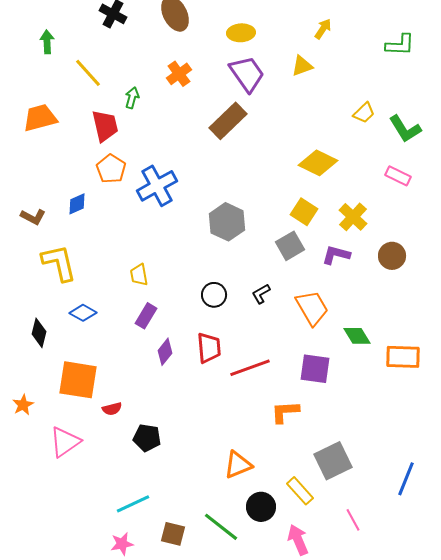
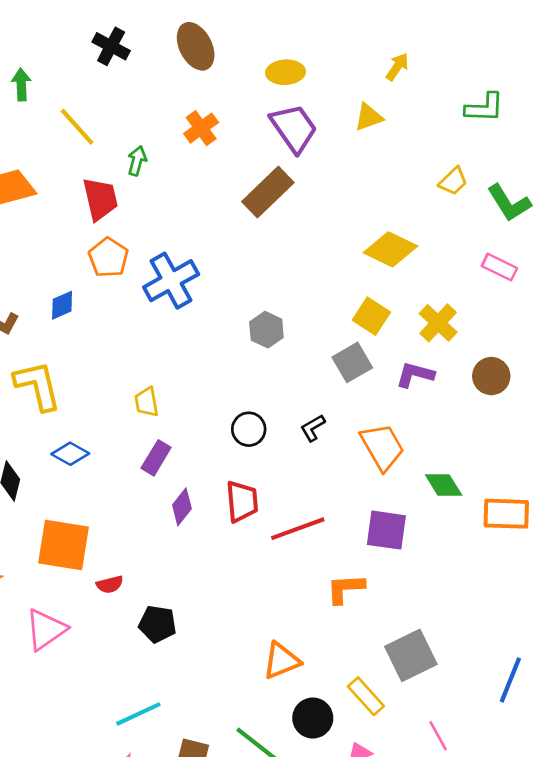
green L-shape: (400, 45) -> (484, 108), moved
gray hexagon: (227, 222) -> (266, 330), size x0.7

